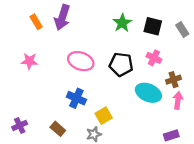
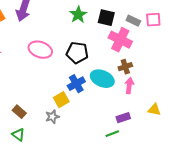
gray rectangle: (182, 29) -> (133, 21), turned -32
pink cross: (154, 58) -> (120, 40), moved, size x1.6
blue cross: (76, 98) -> (76, 84), moved, turned 36

